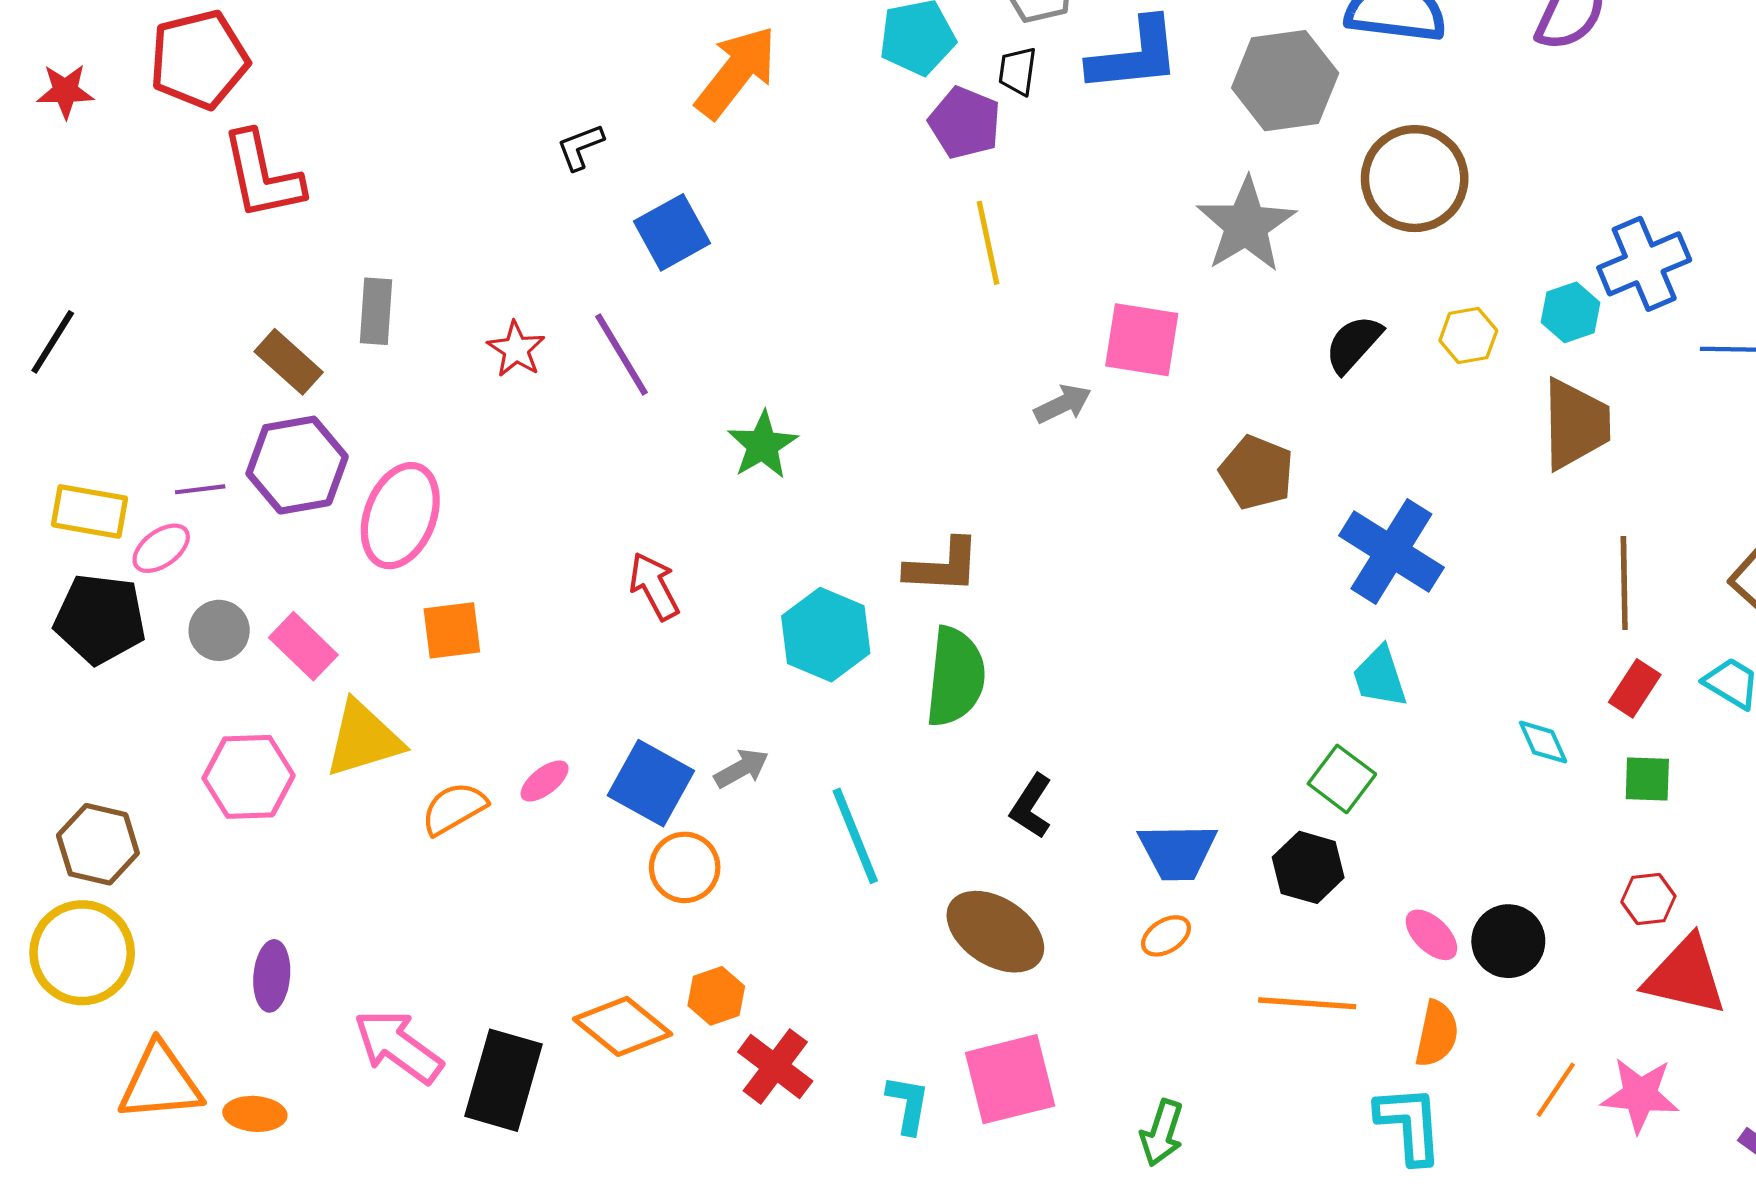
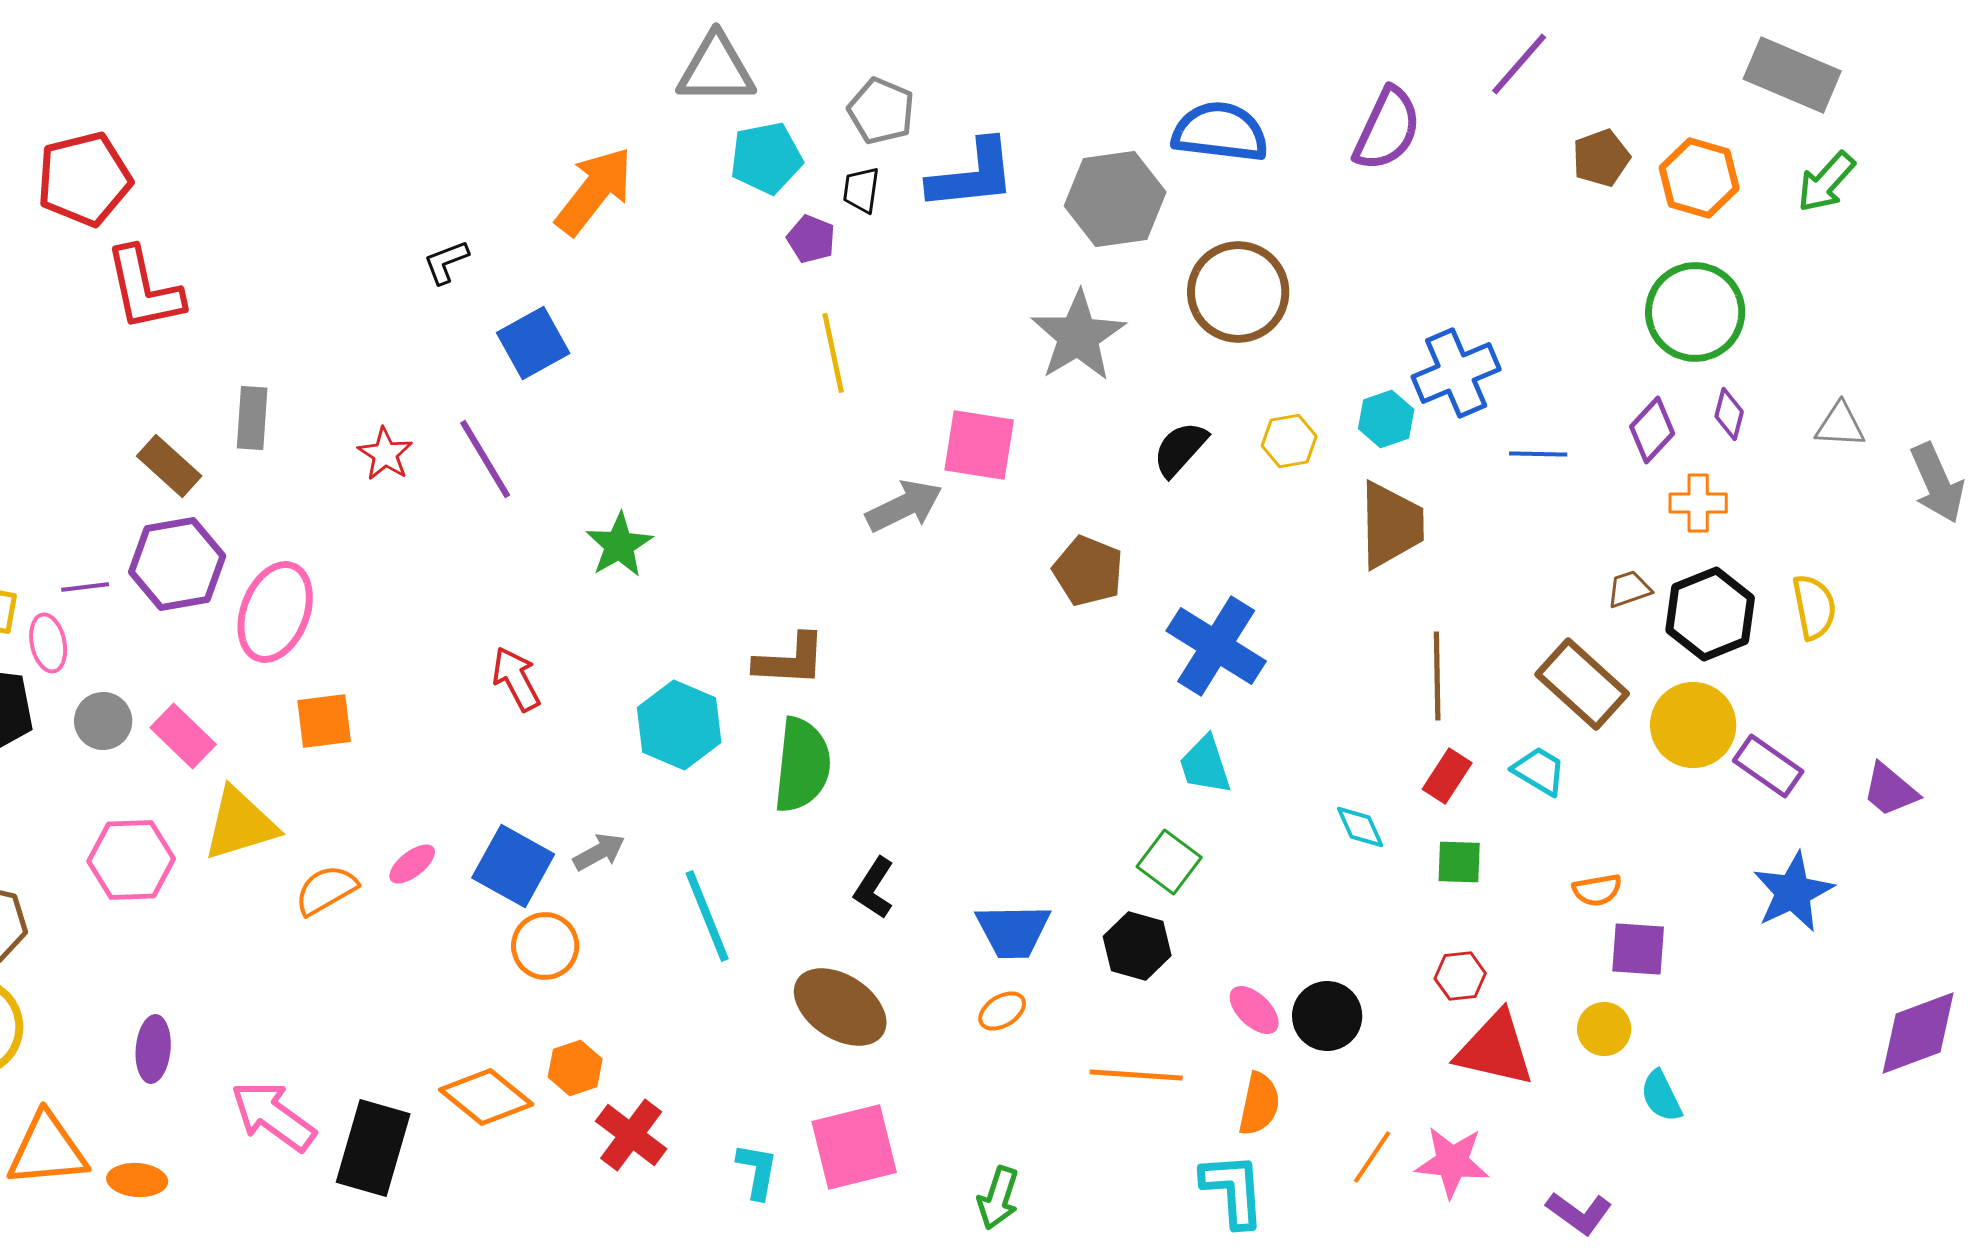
purple pentagon: (965, 123) -> (811, 239), size x0.7
gray arrow: (1063, 404) -> (904, 506), size x1.4
pink ellipse: (161, 548) -> (48, 643), turned -66

